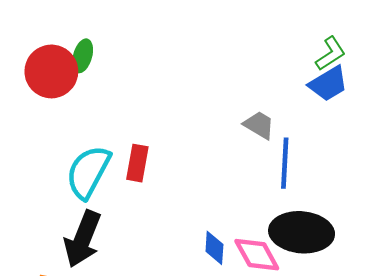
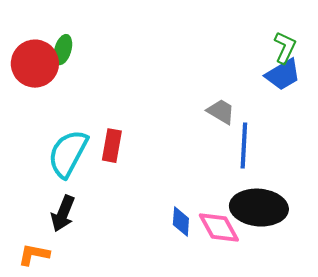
green L-shape: (331, 54) -> (285, 48), turned -32
black arrow: (83, 239) -> (63, 214), size x0.7

